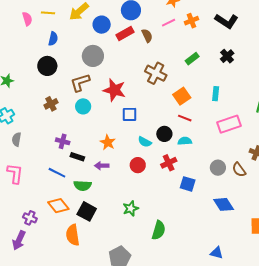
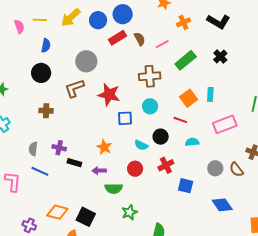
pink line: (169, 23) -> (162, 44), moved
blue circle: (102, 25) -> (98, 20), moved
green rectangle: (192, 59) -> (186, 60), size x1.5
brown cross: (156, 73) -> (150, 76), turned -30
orange square: (182, 96) -> (189, 98), moved
brown cross: (51, 104) -> (46, 111), turned 32
cyan circle: (83, 106) -> (150, 106), moved
gray semicircle: (16, 139) -> (33, 149), moved
cyan semicircle: (185, 141) -> (192, 142), moved
blue line: (57, 173) -> (40, 171), moved
green semicircle: (83, 186) -> (114, 188), moved
orange diamond: (58, 206) -> (57, 212), turned -35

